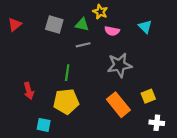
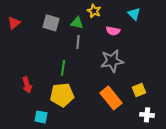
cyan triangle: (145, 27) -> (134, 14), moved
pink semicircle: (112, 31) -> (113, 31), moved
gray line: (83, 45) -> (78, 42), turned -72

